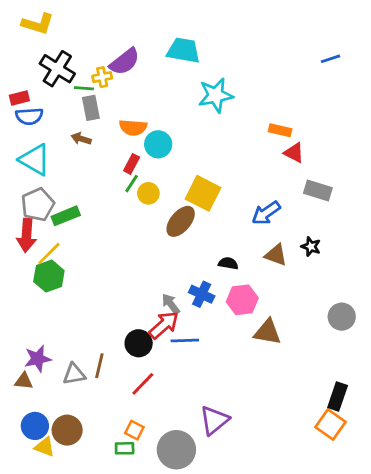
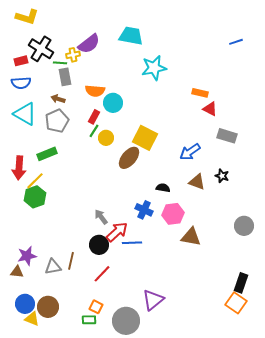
red rectangle: (19, 98) -> (21, 61), moved
gray pentagon: (38, 205) -> (57, 121), moved
gray arrow: (171, 304) -> (101, 217), moved

